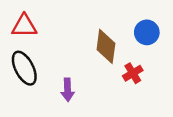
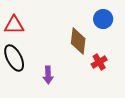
blue circle: (147, 32) -> (103, 19), moved

